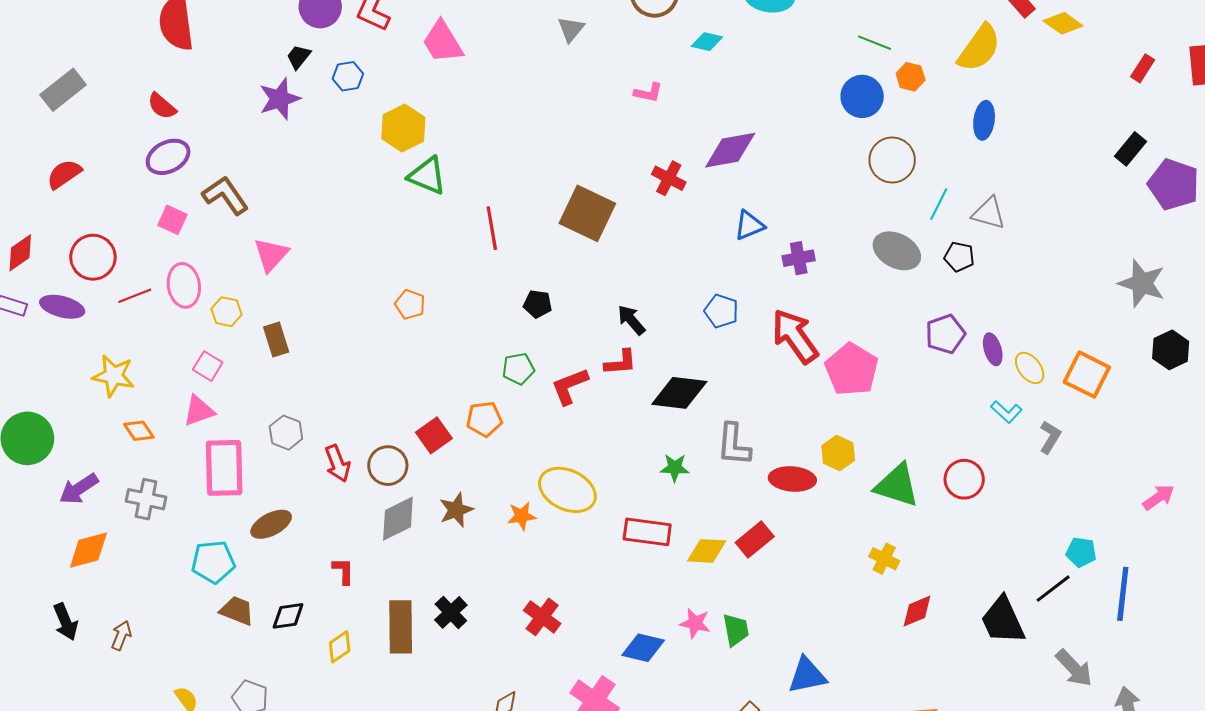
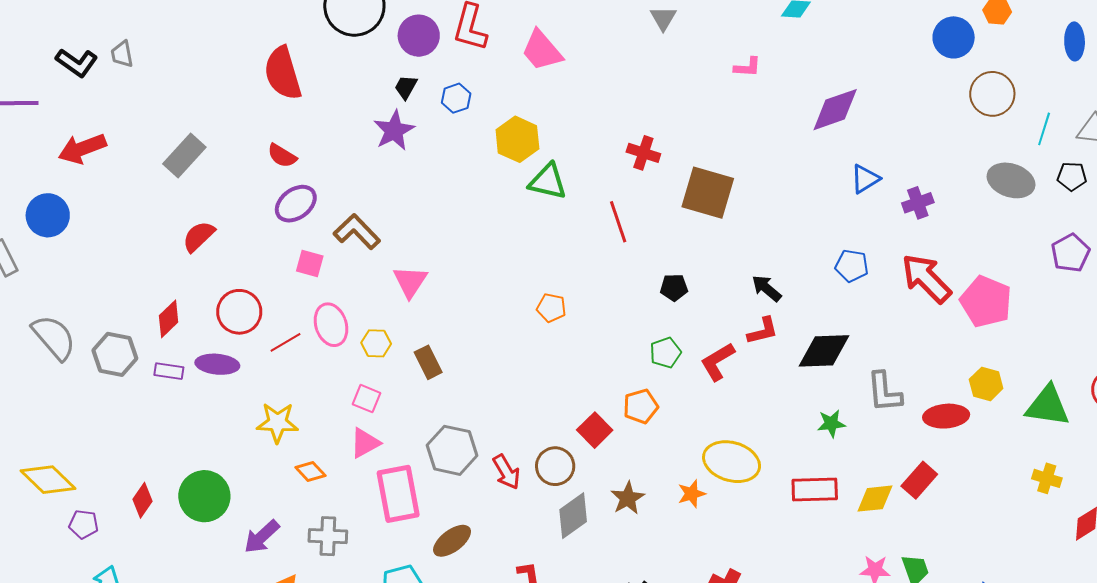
red cross: (669, 178) -> (643, 153), moved
gray hexagon: (286, 433) -> (452, 450), size x1.5

